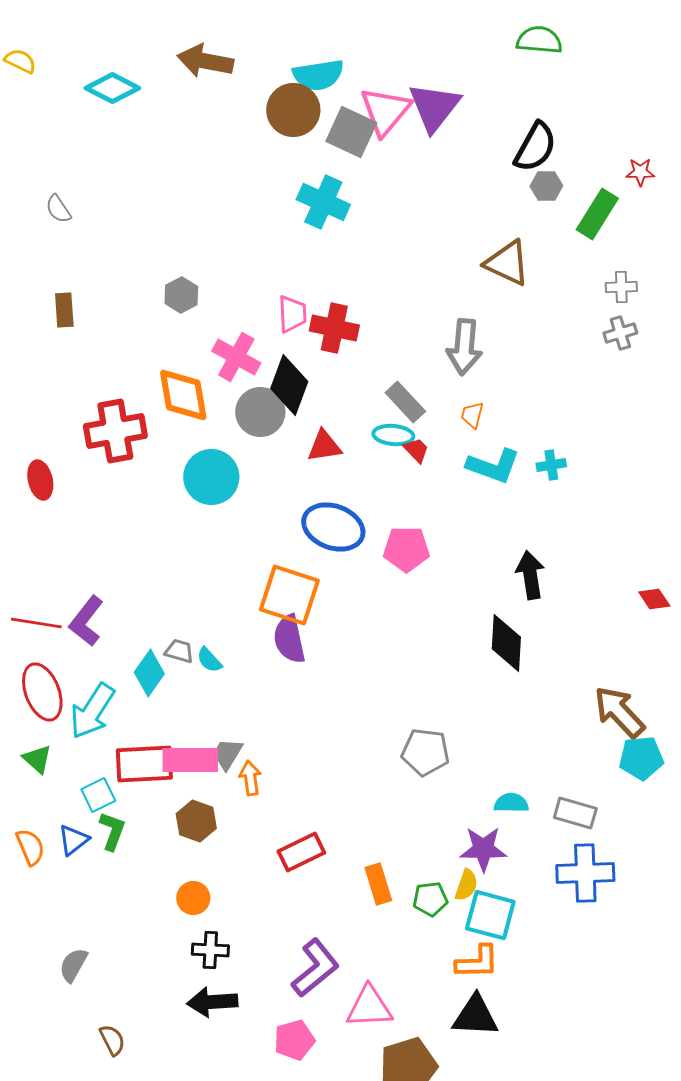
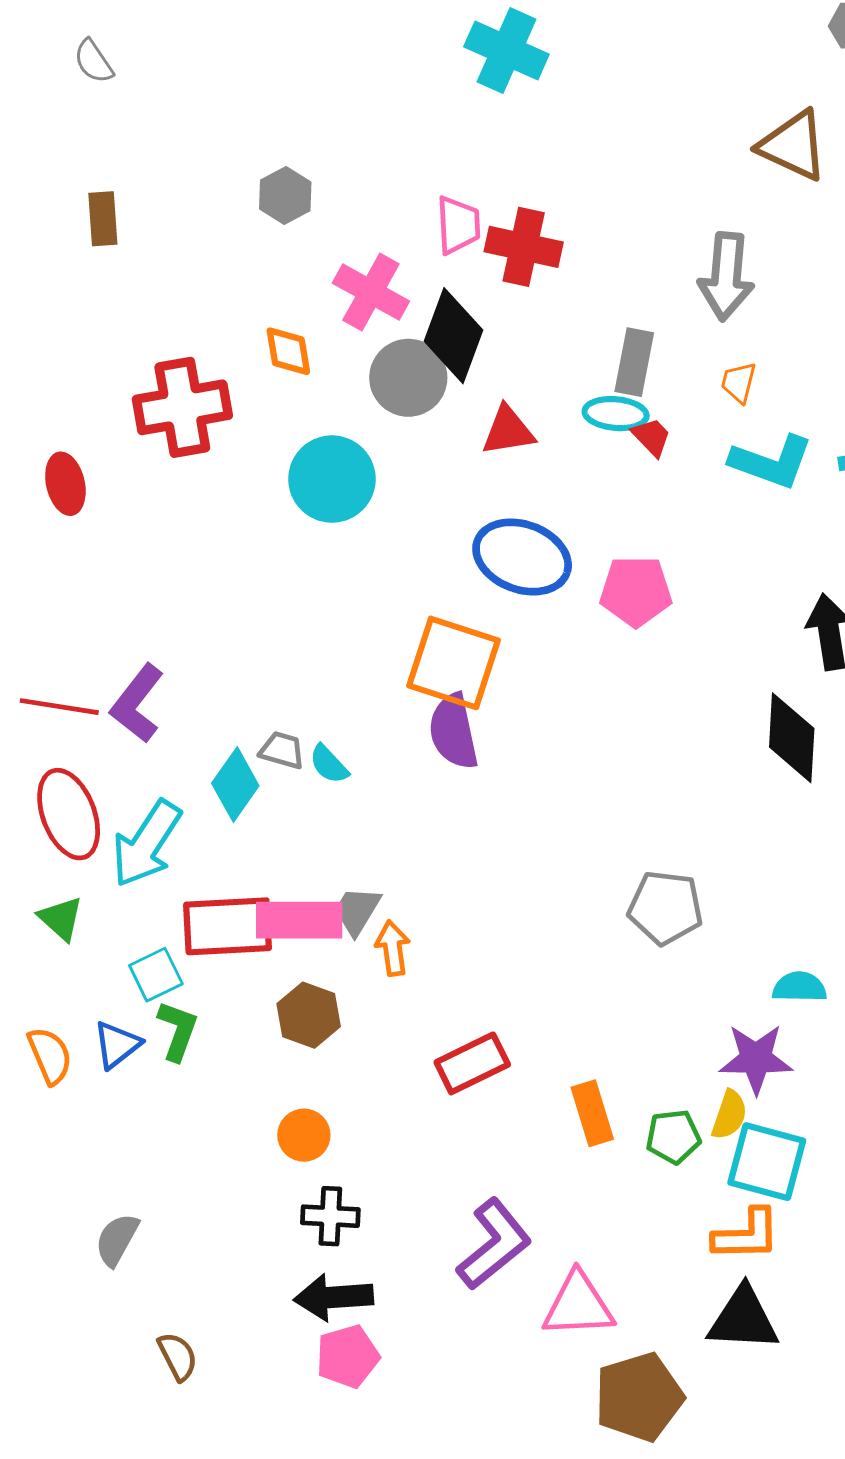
orange diamond: (183, 395) -> (288, 351), size x0.6
gray rectangle: (405, 402) -> (634, 362), turned 54
pink pentagon: (294, 1040) -> (348, 1356), moved

